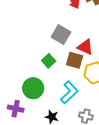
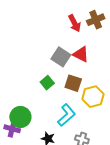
red triangle: (85, 47) -> (81, 54), moved
green circle: (33, 88) -> (20, 117), moved

